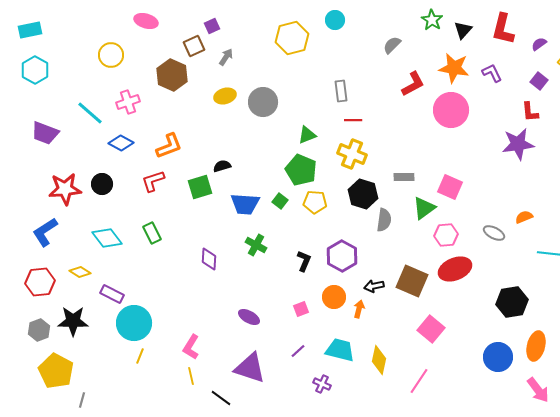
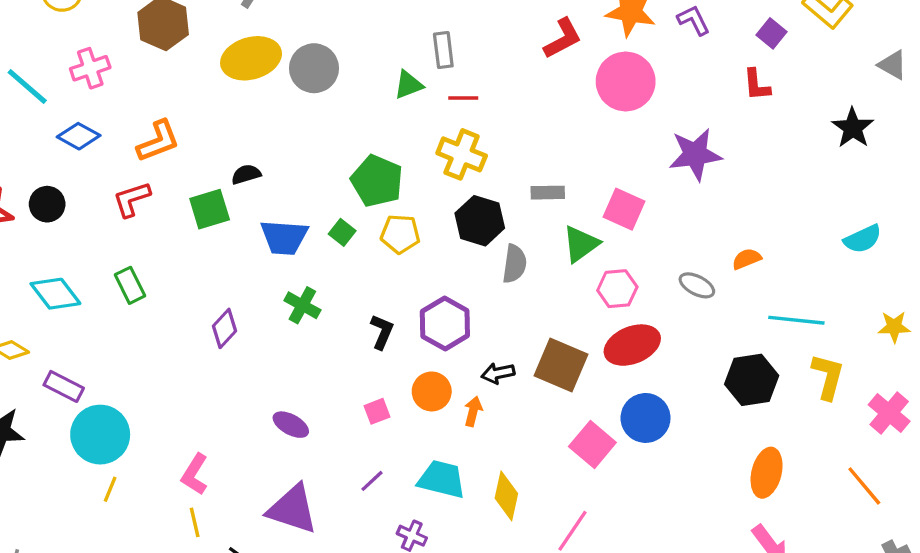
yellow ellipse: (225, 96) -> (251, 58), size x1.6
green triangle: (307, 135) -> (408, 85), moved
purple star: (518, 144) -> (695, 154), moved
purple diamond: (209, 259) -> (224, 328), turned 40
black hexagon: (512, 302) -> (752, 380), moved
blue circle: (498, 357) -> (646, 418), moved

